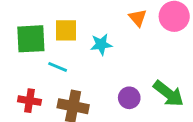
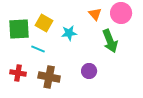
yellow square: (66, 30) -> (44, 23), turned 30
green arrow: (169, 94) -> (110, 41), moved, turned 30

